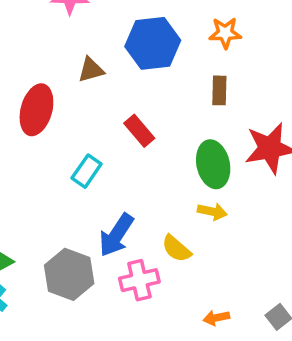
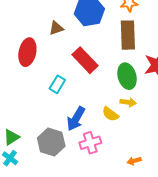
brown rectangle: (219, 90) -> (128, 35), size x1.8
red rectangle: (139, 131) -> (85, 60), size x1.5
yellow semicircle: (176, 249) -> (110, 114), moved

